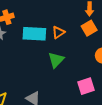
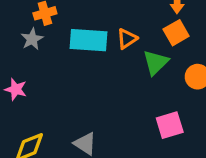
green triangle: (56, 60) -> (156, 63), moved

